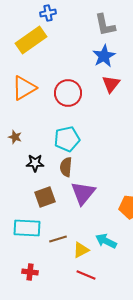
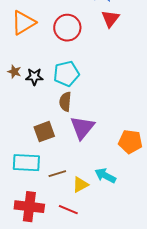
black star: (35, 163) -> (34, 77), moved
red cross: (30, 272) -> (29, 207), size x1.8
red line: (86, 275) -> (68, 210), moved

